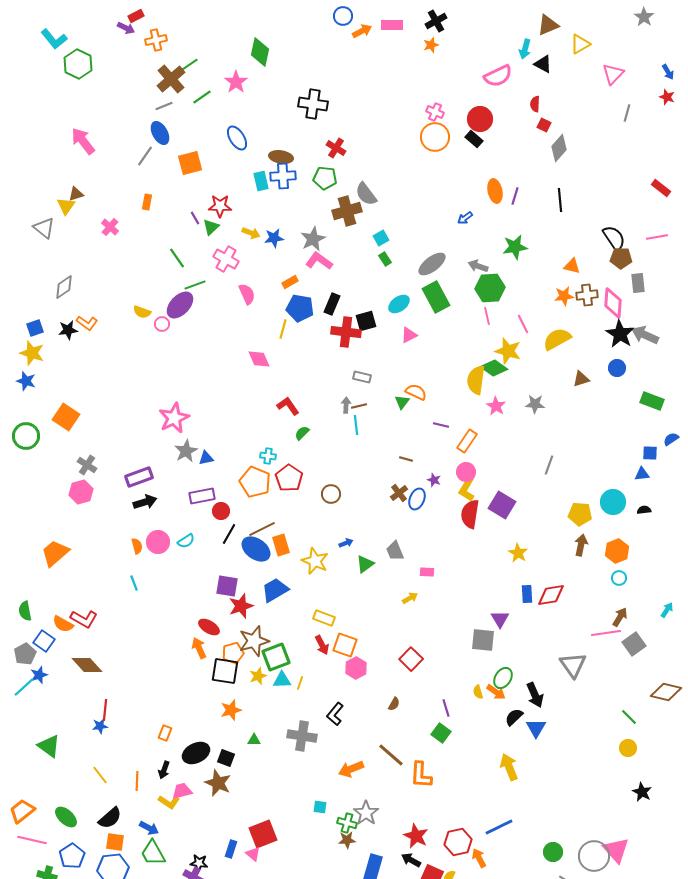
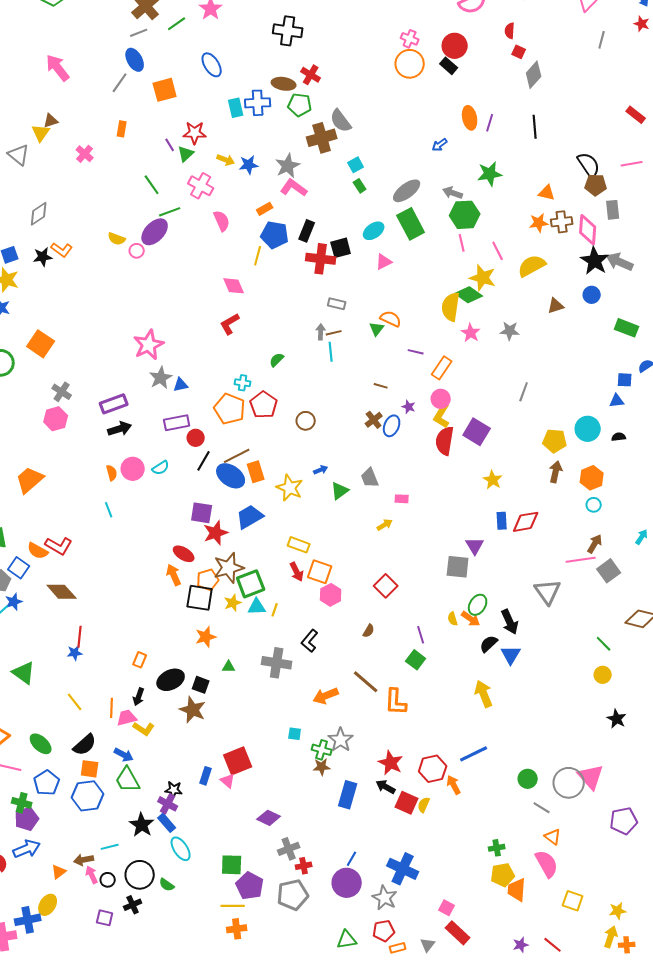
brown ellipse: (281, 157) -> (284, 84), moved
red L-shape: (288, 406) -> (230, 324), moved, turned -85
pink trapezoid: (182, 791) -> (127, 718), moved

